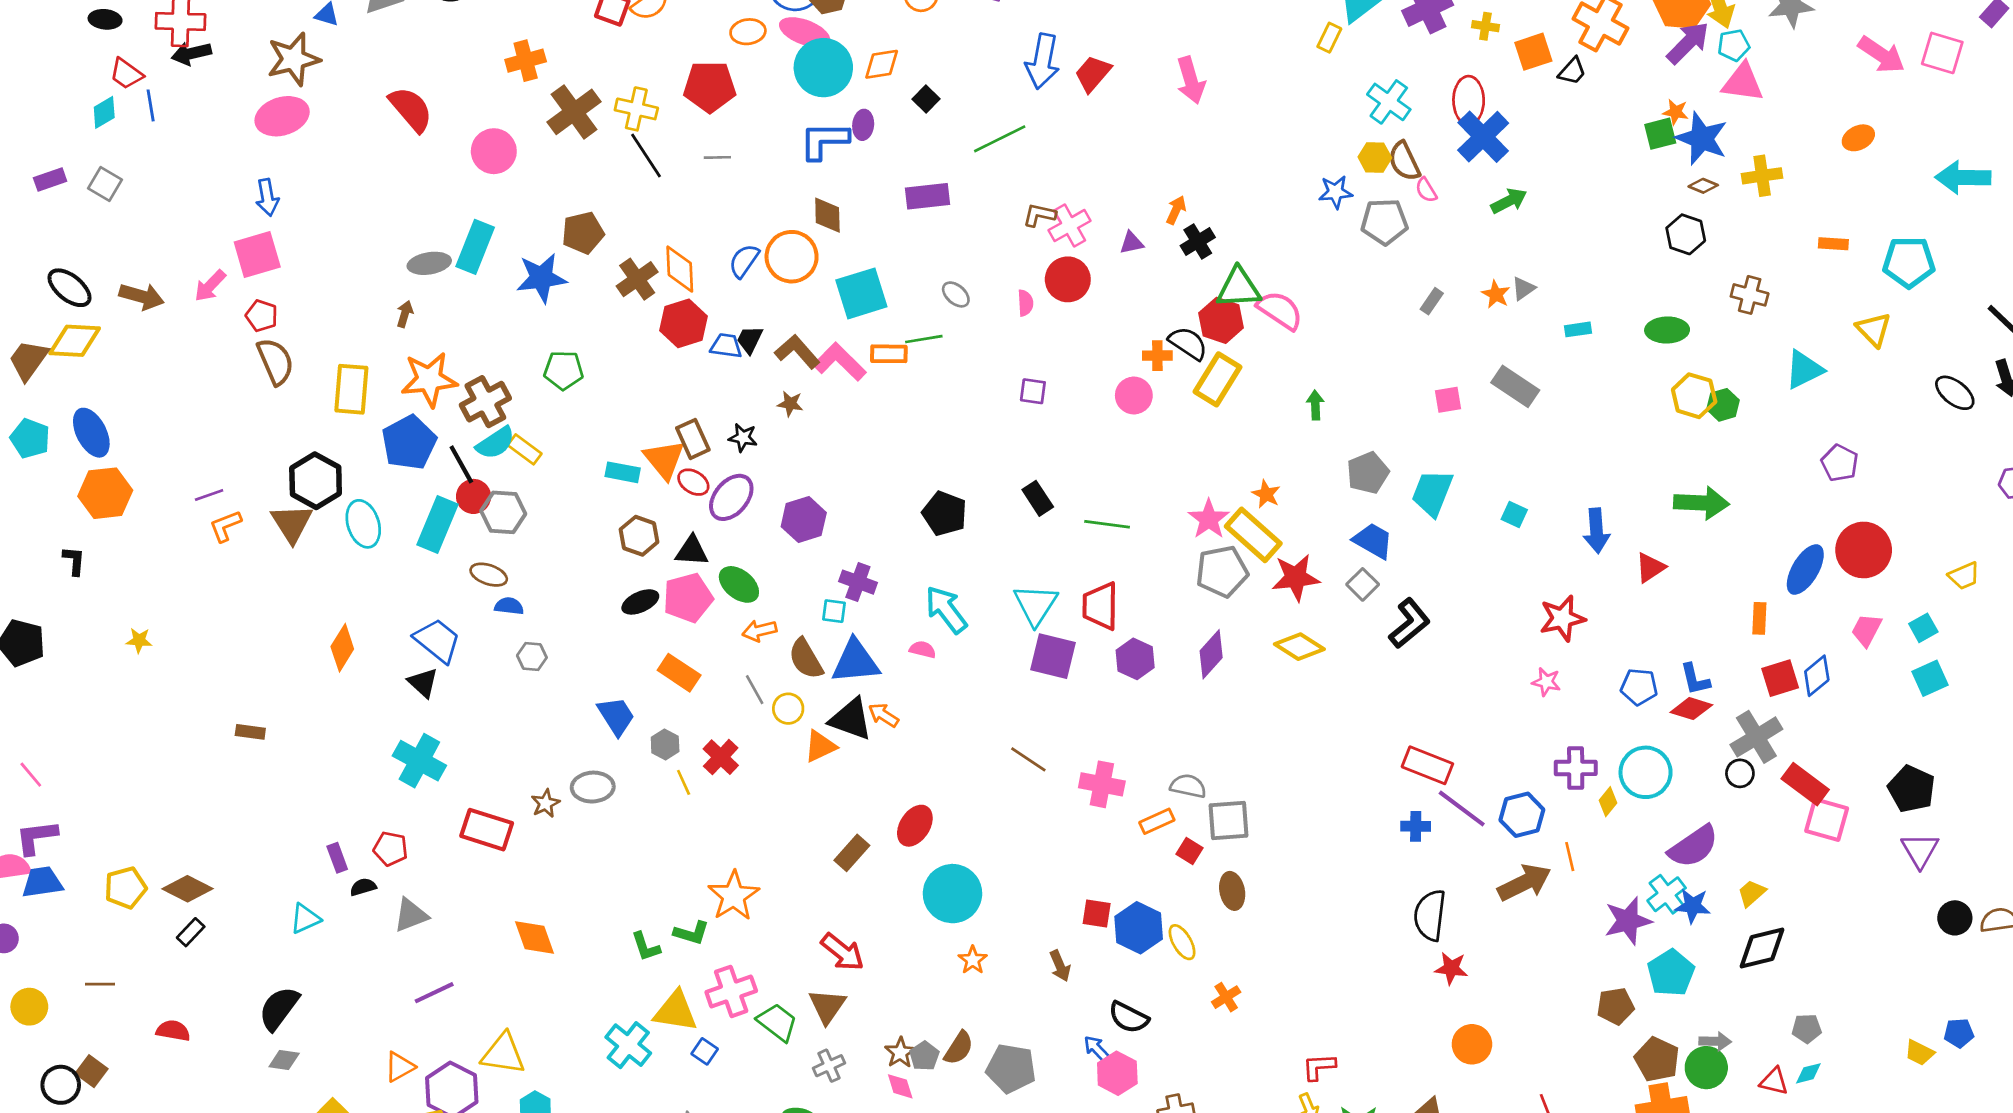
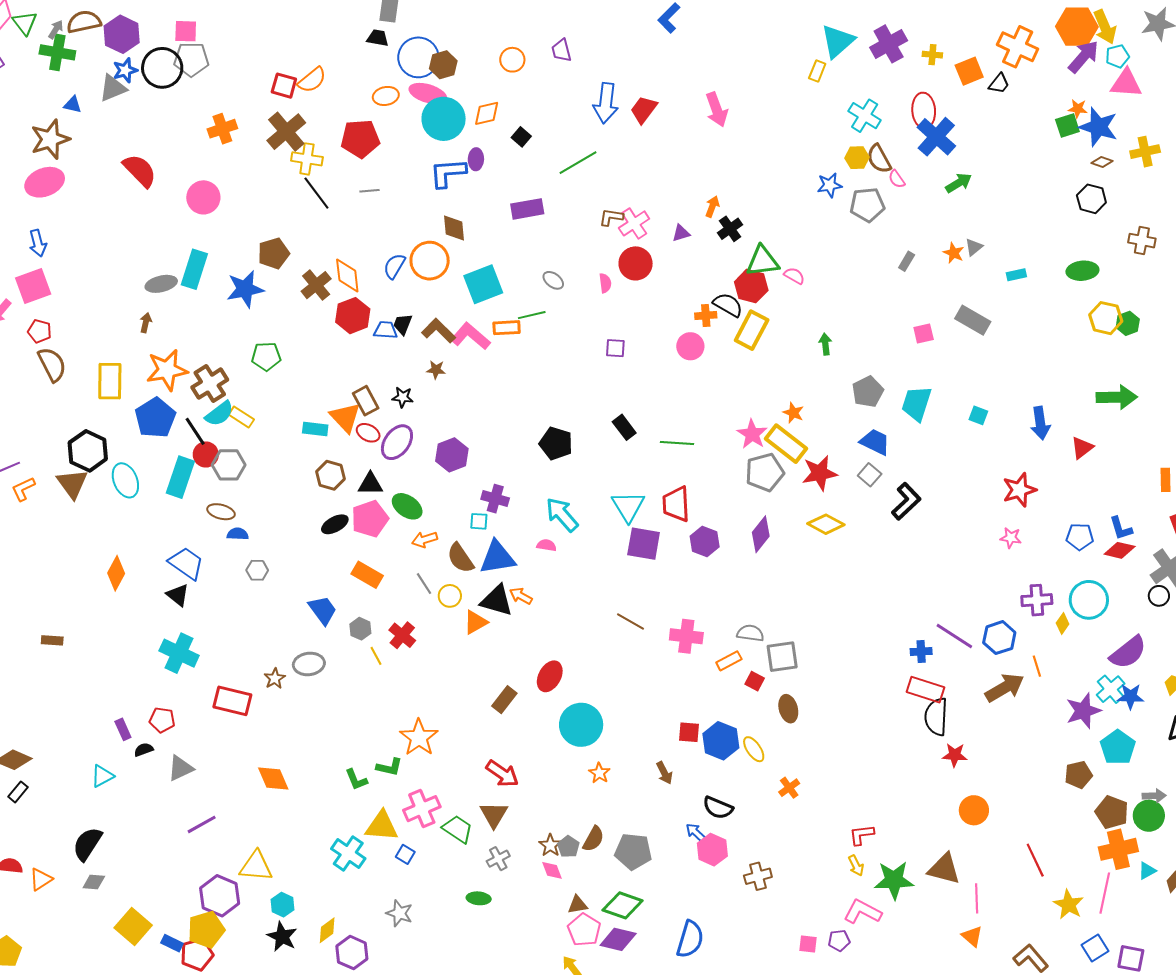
brown cross: (574, 112) -> (286, 132), moved
pink semicircle: (1280, 310) -> (794, 276), size x0.6
red rectangle: (1427, 765) -> (926, 690), moved
orange triangle: (400, 1067) -> (41, 879), moved

